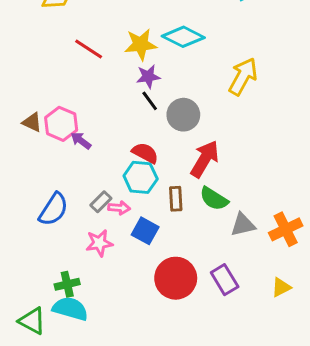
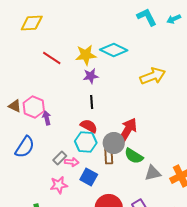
yellow arrow: (243, 76) -> (153, 76), turned 40
black line: (150, 101) -> (92, 102), moved, turned 32
gray circle: (183, 115) -> (114, 143), moved
purple arrow: (81, 141) -> (47, 118), turned 40
blue semicircle: (53, 209) -> (25, 147), moved

